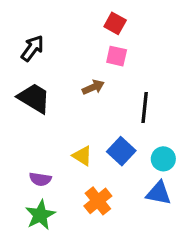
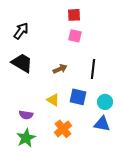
red square: (115, 23) -> (74, 15), turned -32
brown arrow: (93, 87) -> (60, 69), moved
blue square: (121, 151) -> (78, 97), turned -30

